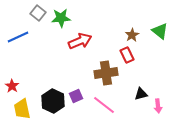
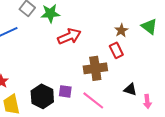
black triangle: (141, 94) -> (130, 89), turned 32
purple square: (76, 96) -> (65, 91), turned 32

